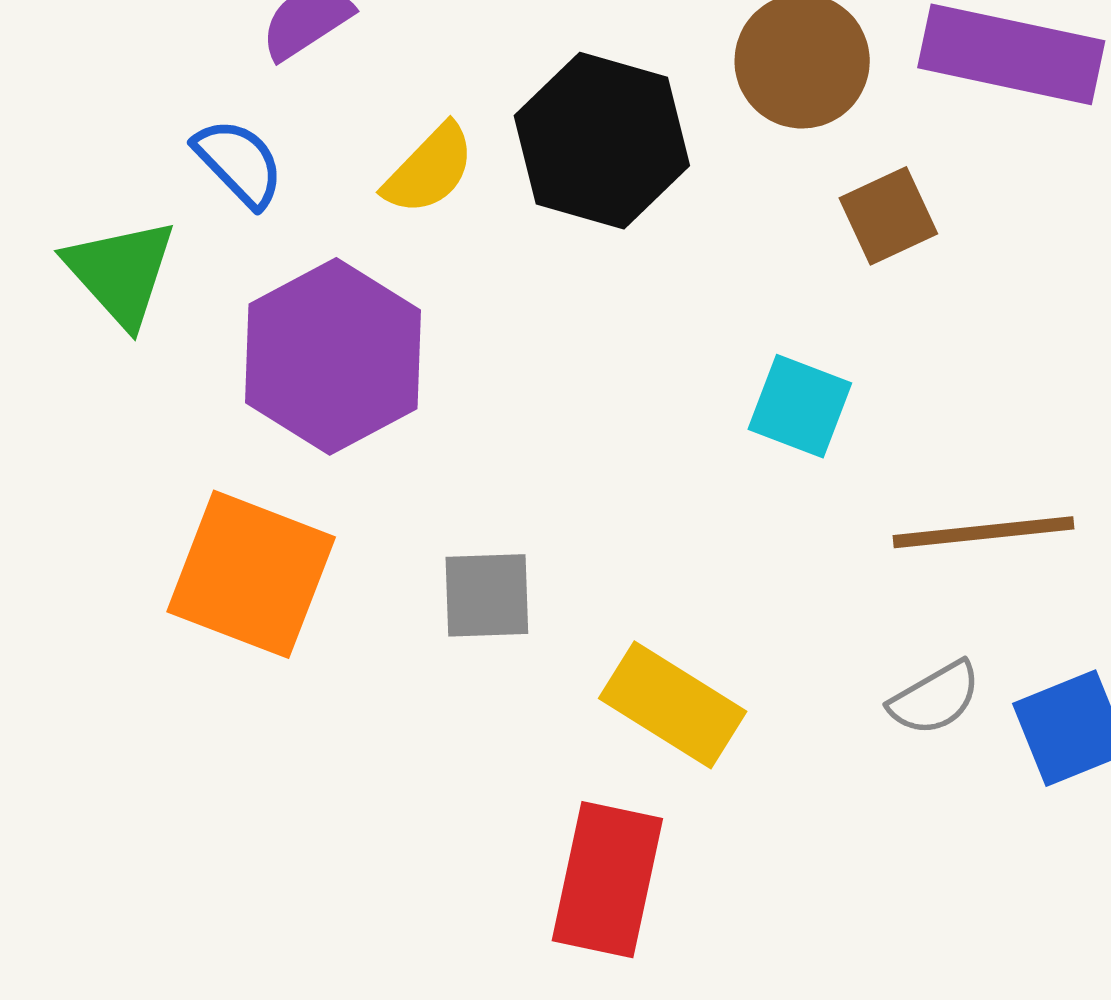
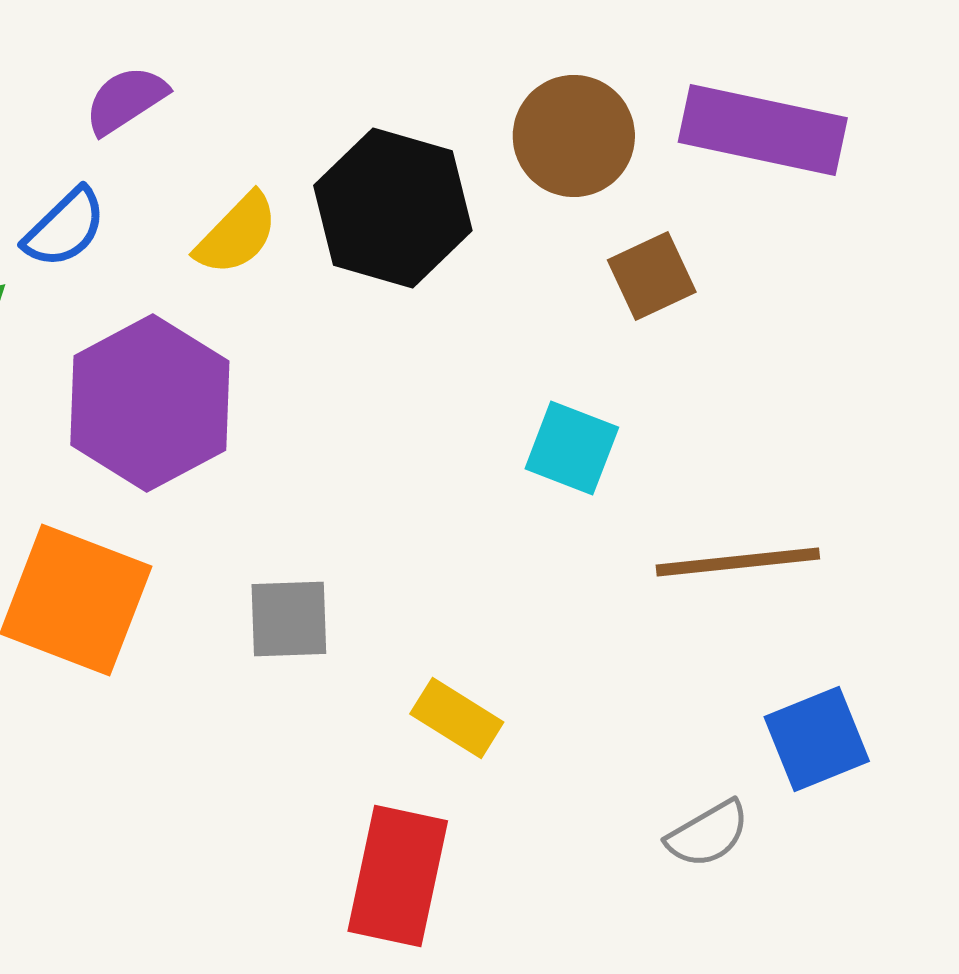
blue semicircle: (239, 163) -> (65, 228), turned 90
gray semicircle: (935, 698) -> (708, 834), moved
yellow rectangle: (673, 705) -> (457, 718), size x0.7

